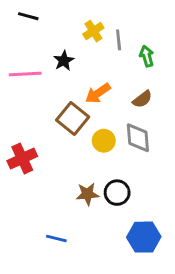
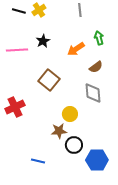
yellow cross: (93, 31) -> (39, 10), moved
gray line: (119, 40) -> (80, 10), moved
orange arrow: (98, 93) -> (76, 49), moved
yellow circle: (104, 141) -> (70, 114), moved
black circle: (117, 193) -> (74, 145), moved

